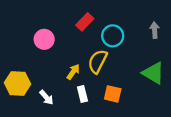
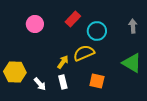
pink circle: (44, 39) -> (35, 24), moved
yellow semicircle: (98, 61) -> (84, 53), turned 40
white rectangle: (82, 94) -> (63, 82), moved

